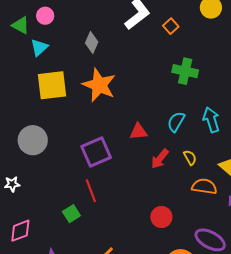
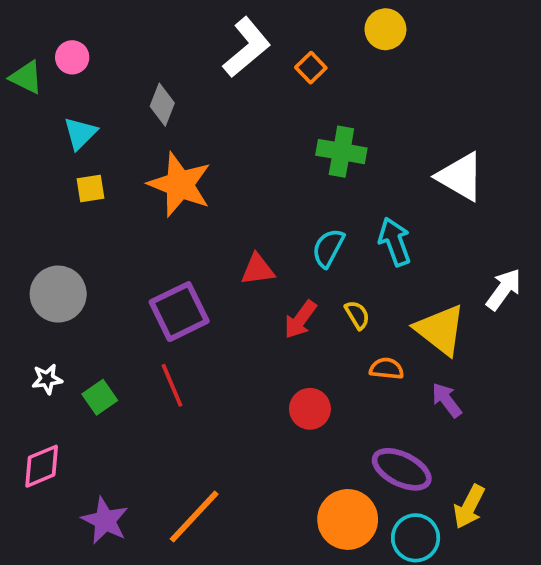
cyan triangle: (39, 47) -> (80, 133), moved
yellow square: (52, 85) -> (91, 188), size x0.5
white star: (12, 184) -> (47, 379), moved
orange semicircle: (204, 186) -> (387, 369), size x0.7
green square: (71, 214) -> (100, 397), moved
red circle: (161, 217) -> (310, 409), moved

